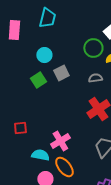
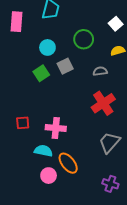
green circle: (93, 48) -> (84, 39), moved
pink cross: (60, 141) -> (56, 128), moved, turned 36

